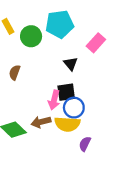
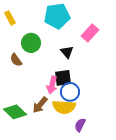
green circle: (31, 36) -> (31, 43), moved
brown semicircle: (15, 72) -> (16, 60), turned -56
brown arrow: (41, 122) -> (40, 105), turned -36

